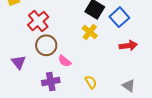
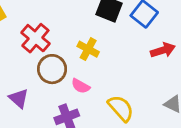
yellow cross: (90, 32) -> (88, 49), moved
yellow semicircle: (91, 82) -> (121, 108), size x1.5

